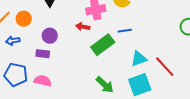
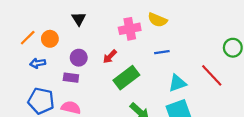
red arrow: (83, 27) -> (110, 57), moved, turned -56
green rectangle: (103, 45) -> (126, 78), moved
red line: (165, 67) -> (212, 75), moved

